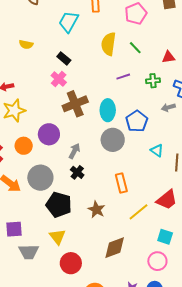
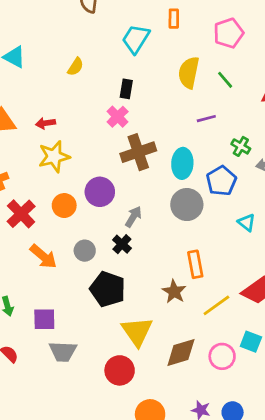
yellow semicircle: (26, 44) -> (76, 67), turned -72
black rectangle: (64, 58) -> (126, 89), turned 56
green cross: (153, 81) -> (241, 146), moved, turned 32
black cross: (77, 172) -> (122, 244), moved
gray circle: (40, 178) -> (85, 251), size x0.6
brown star: (96, 210) -> (174, 292), moved
yellow triangle: (57, 237) -> (137, 331), moved, size x1.4
pink circle: (157, 261) -> (222, 356), moved

